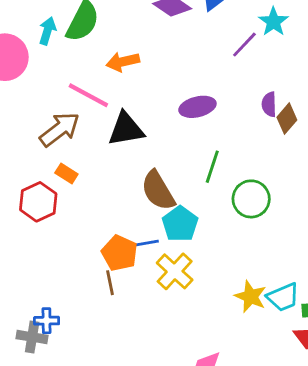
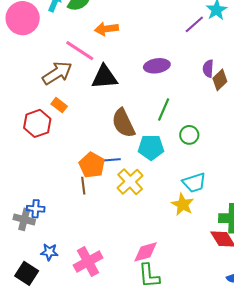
green circle: (251, 199) -> (189, 135), size x0.7
cyan pentagon: (180, 224) -> (151, 147), moved, turned 30
cyan trapezoid: (283, 297) -> (194, 183), moved

